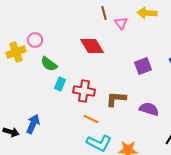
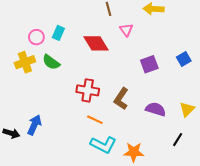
pink triangle: (121, 23) -> (126, 30), moved
yellow cross: (16, 52) -> (25, 62), moved
cyan rectangle: (60, 84) -> (58, 33), moved
brown L-shape: (116, 99) -> (121, 99), turned -60

